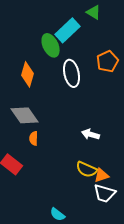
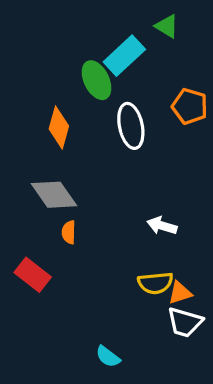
orange pentagon: (108, 61) -> (190, 106), turned -30
yellow semicircle: (87, 169) -> (155, 283), turned -30

